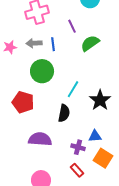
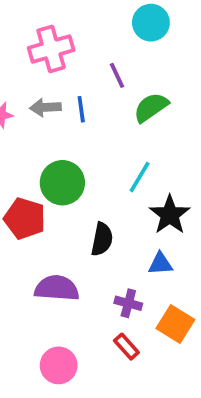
green circle: (42, 71) -> (62, 183), moved
cyan line: (73, 89) -> (140, 177), moved
blue triangle: (95, 136) -> (160, 264), moved

